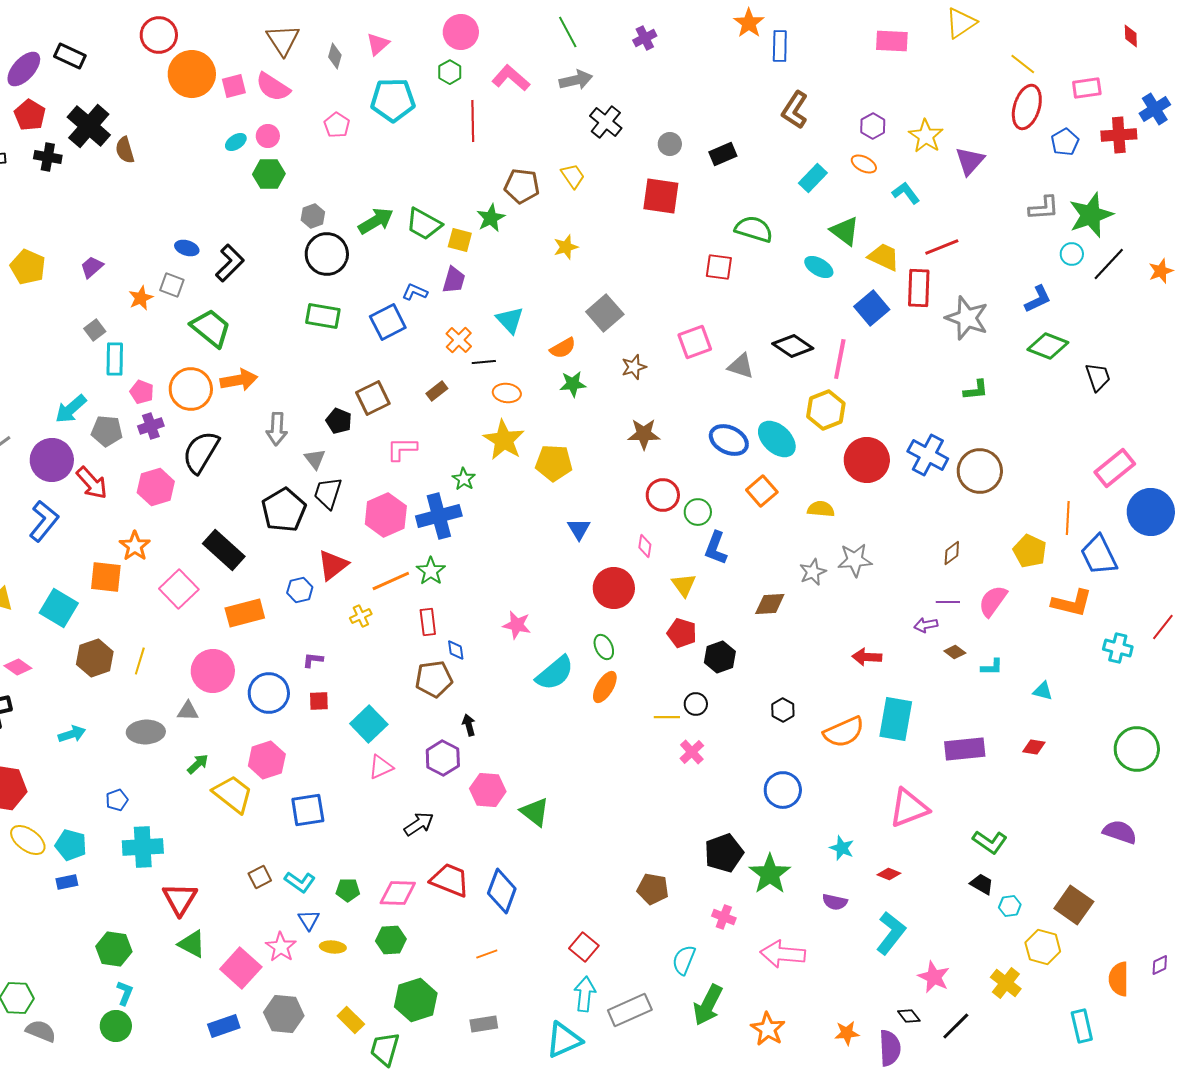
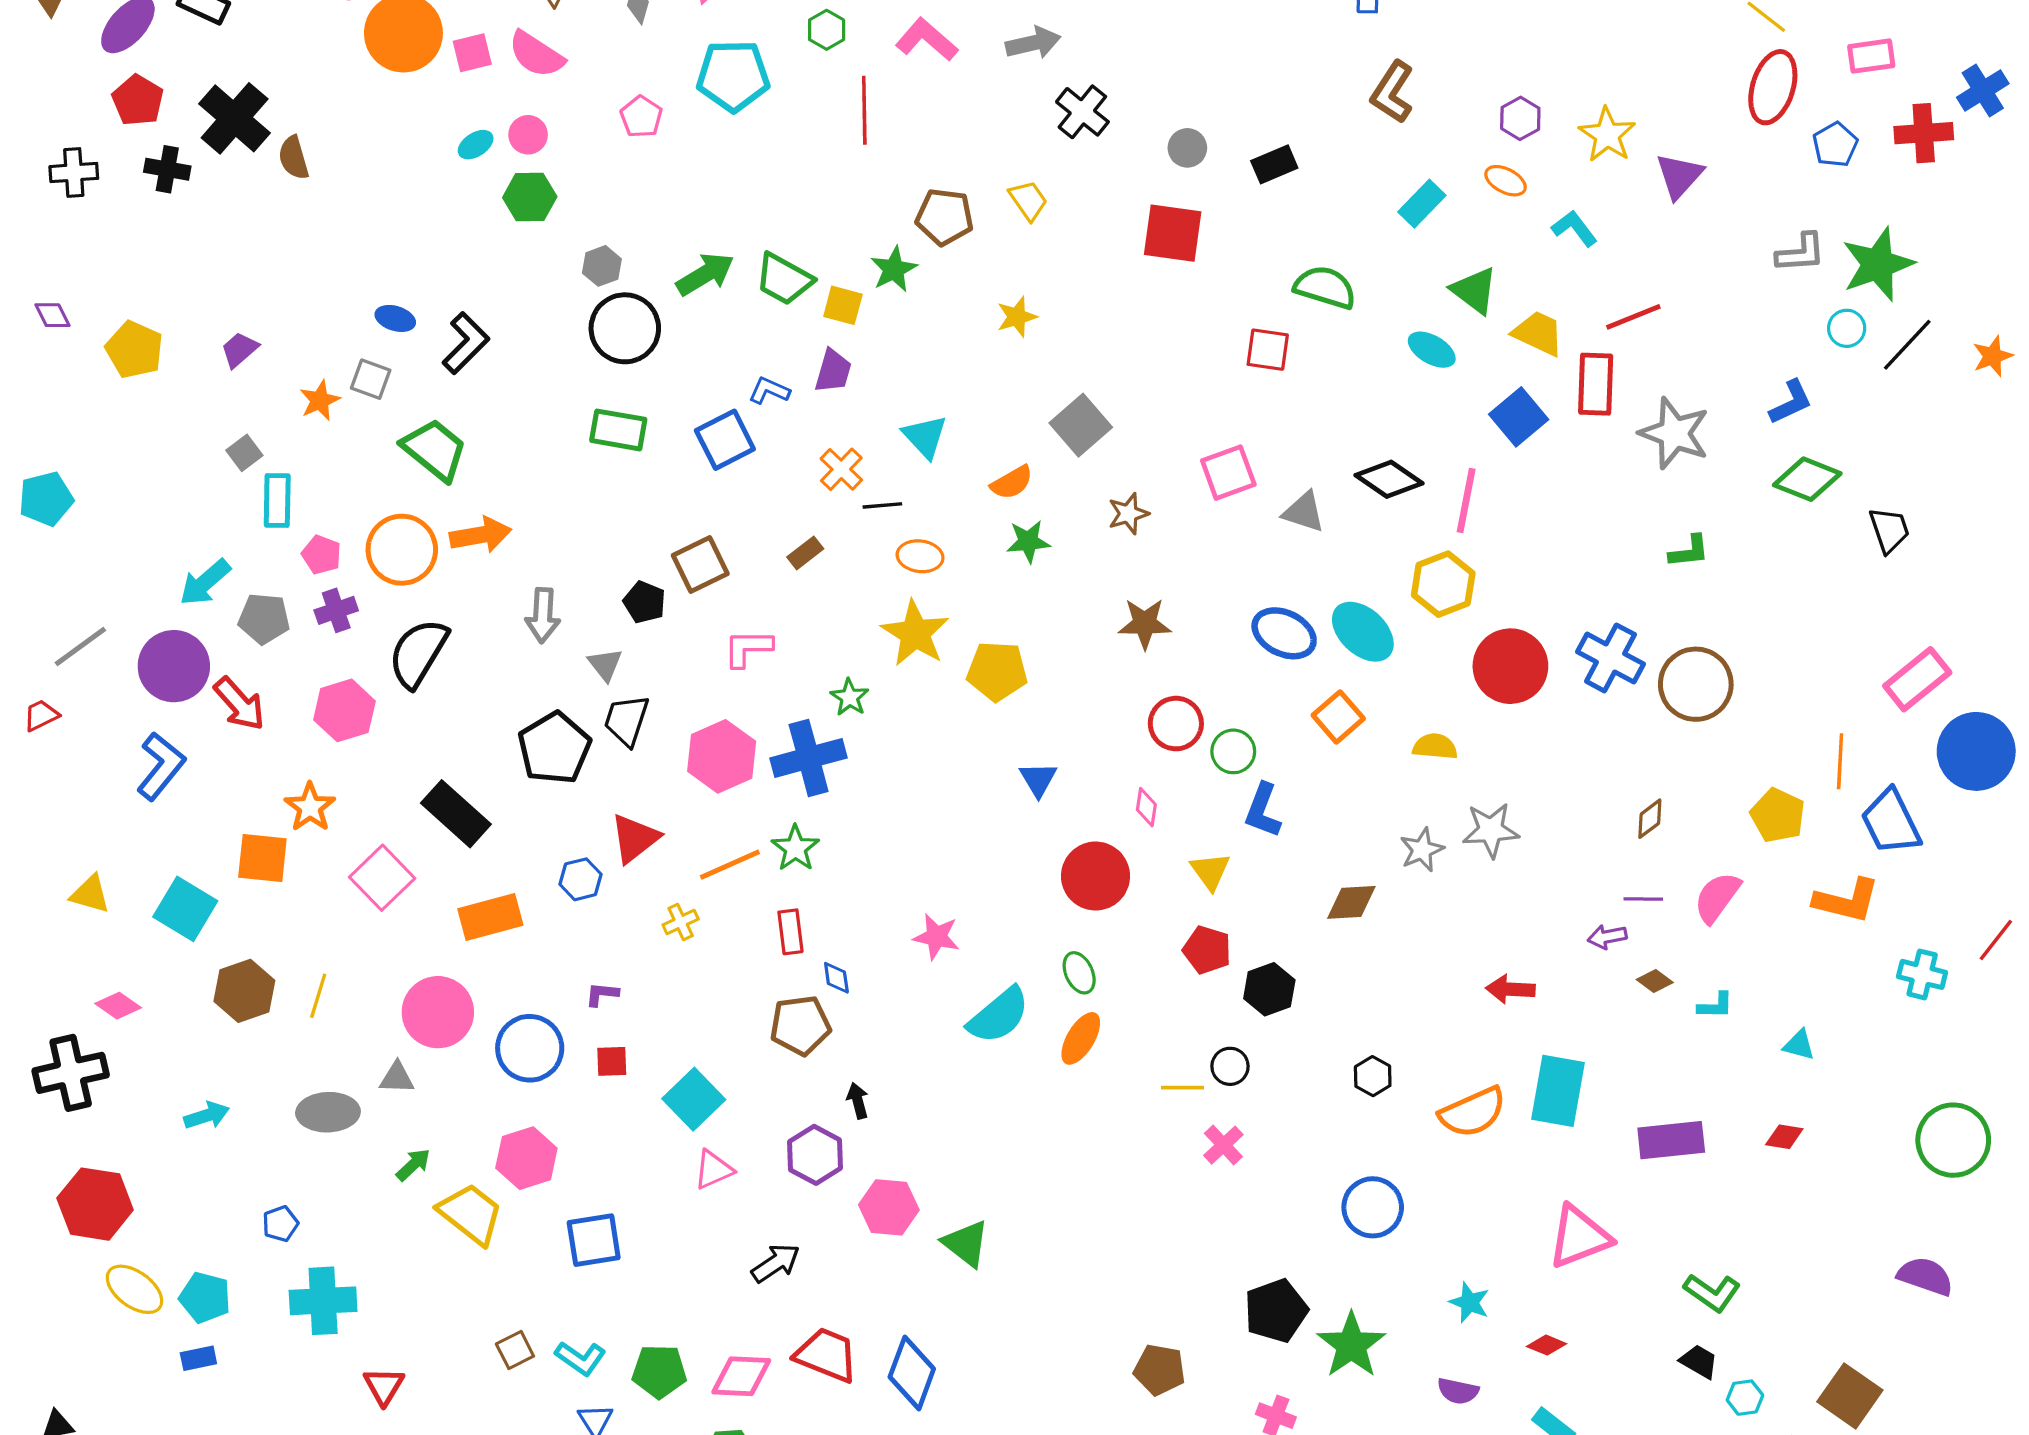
green pentagon: (348, 890) -> (659, 1371), size x1.4
red triangle: (180, 899) -> (384, 1386), size x0.7

